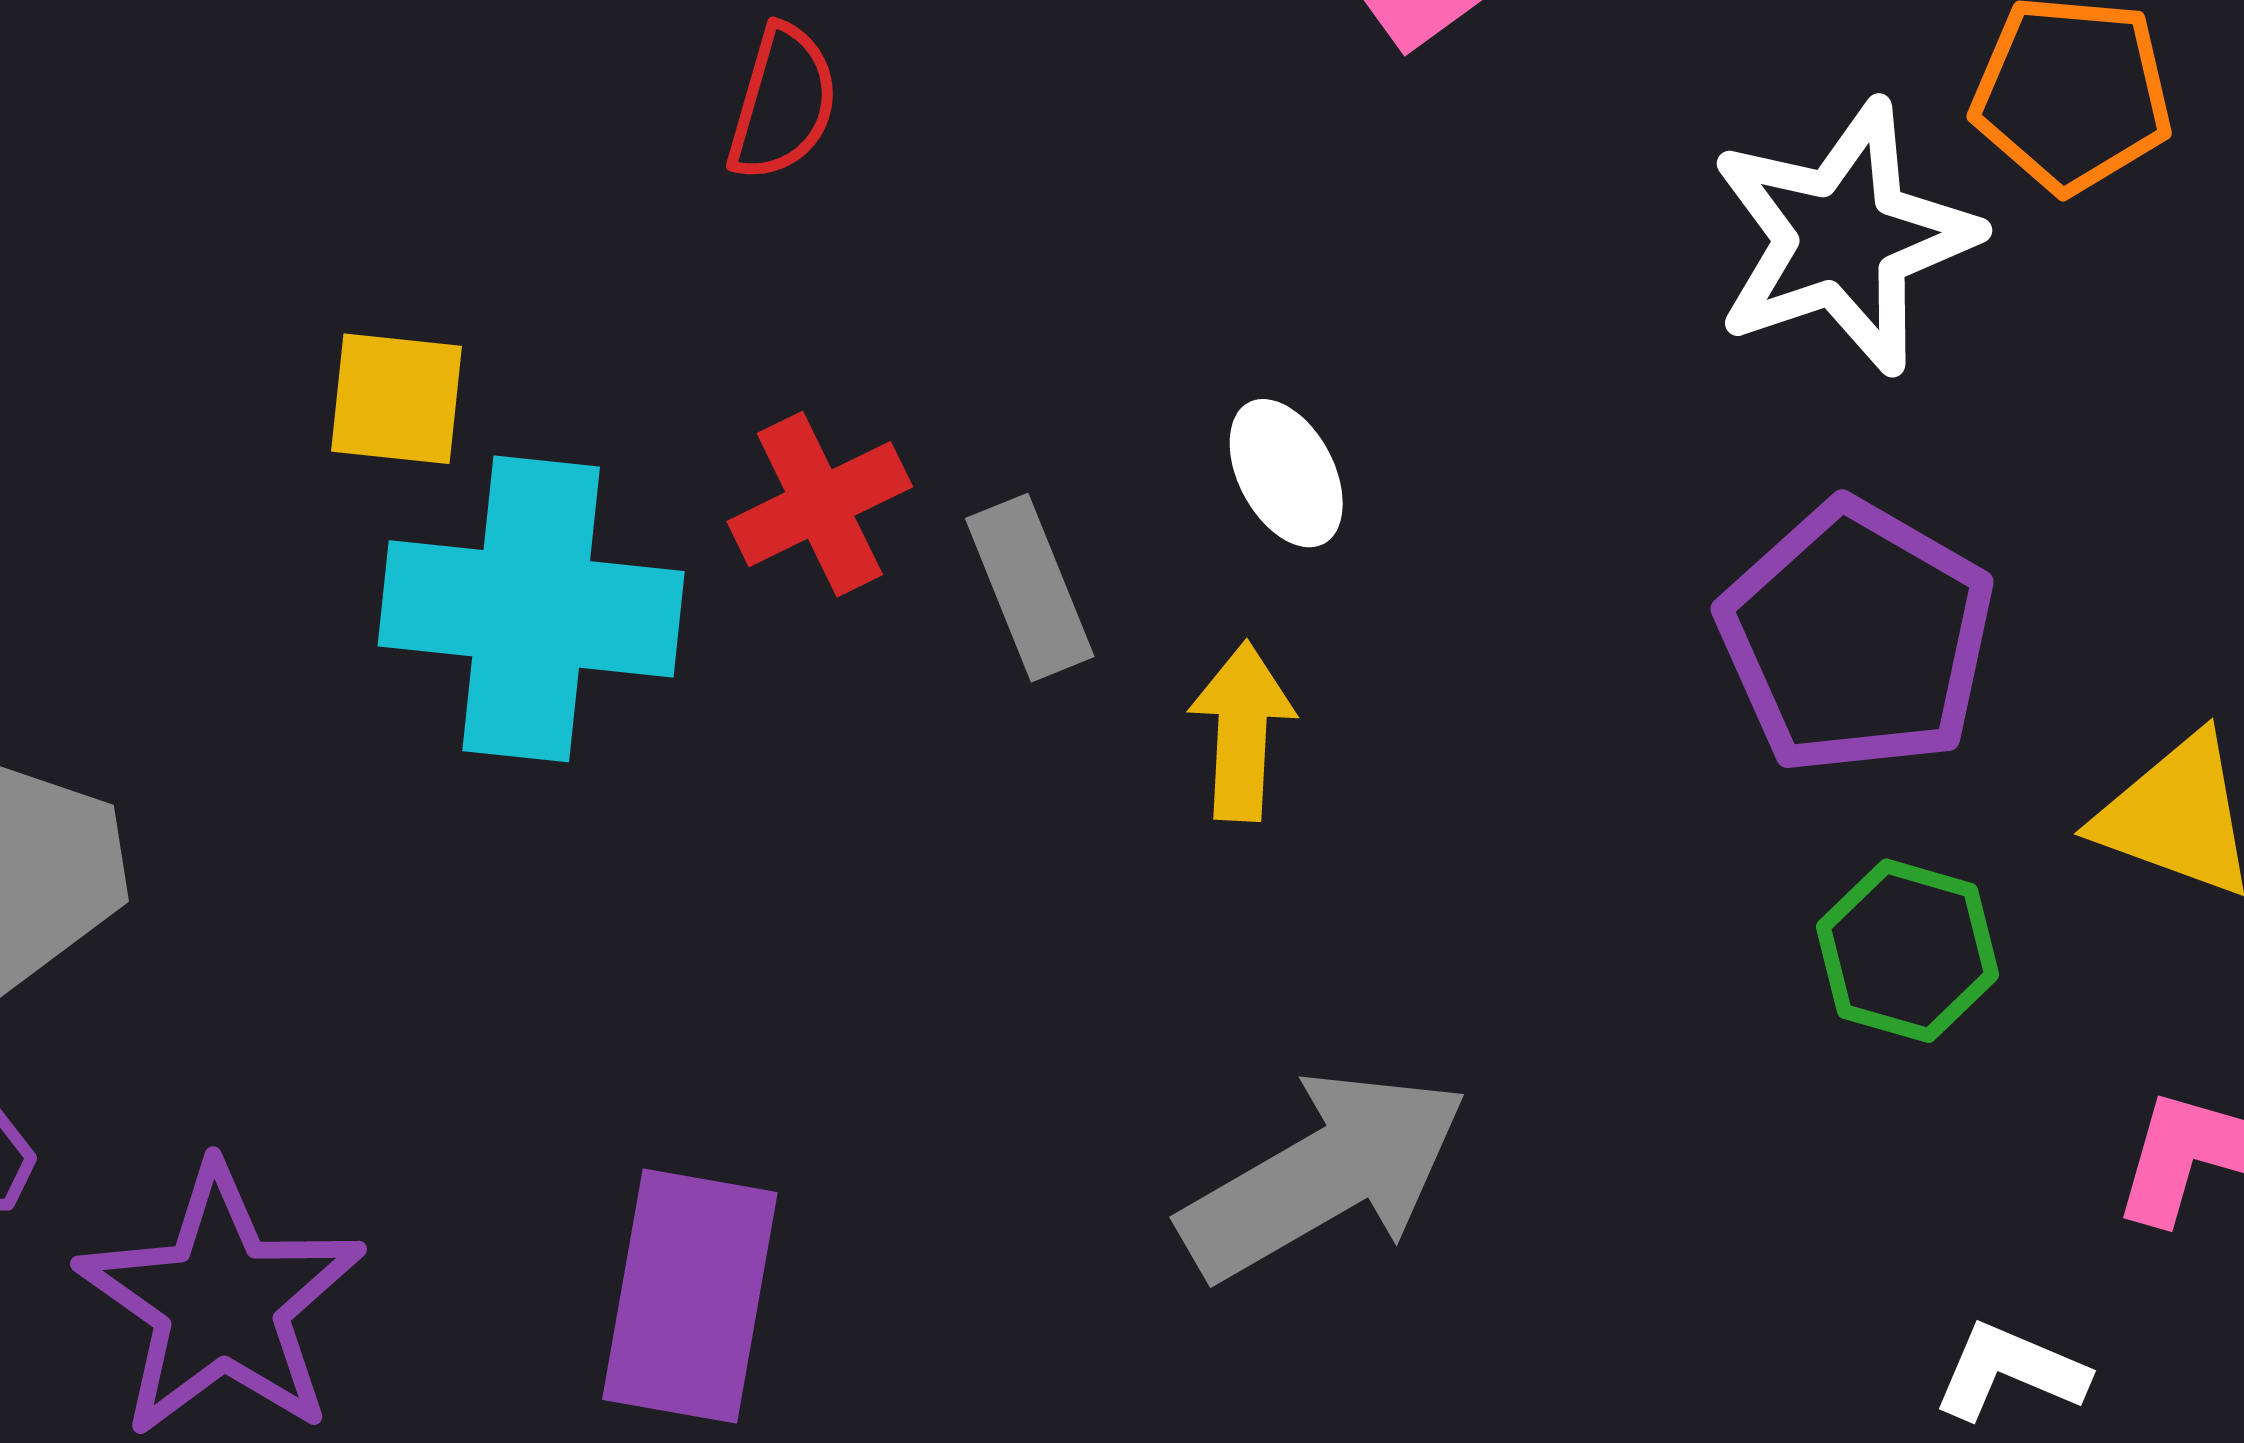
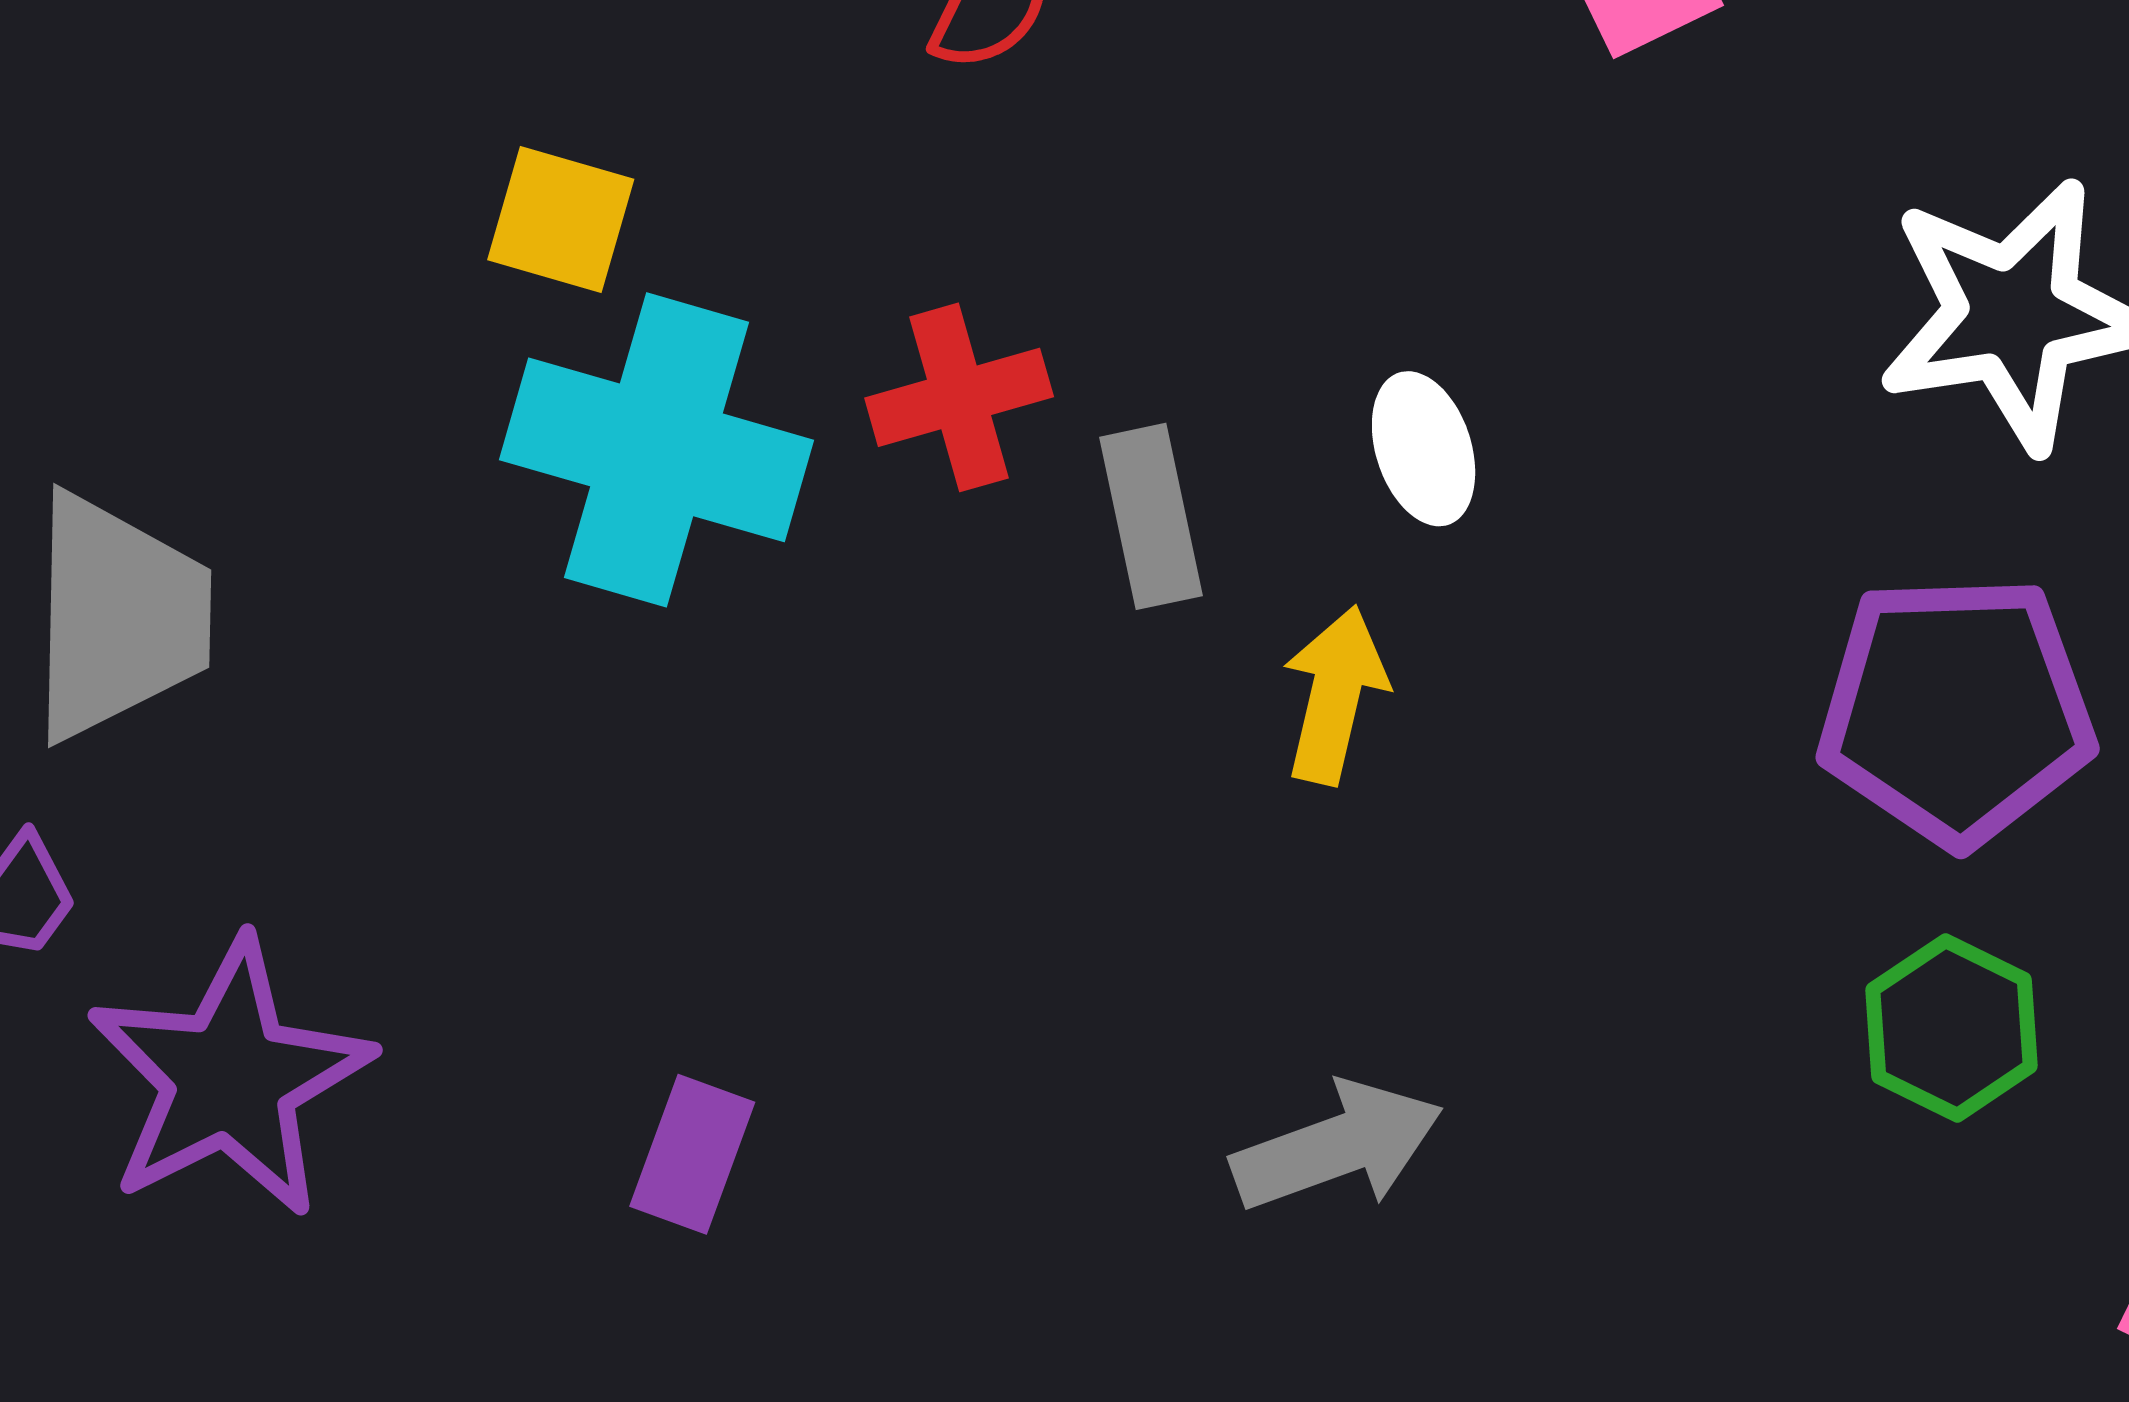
purple pentagon: (1856, 637) -> (1956, 710), turned 30
gray arrow: (1324, 1175) -> (1337, 1146), size x0.7
purple rectangle: (690, 1296) -> (692, 1154), size x0.6

